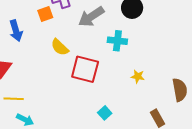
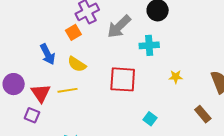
yellow semicircle: (60, 47) -> (77, 64), moved
yellow line: (14, 99) -> (68, 90), moved

